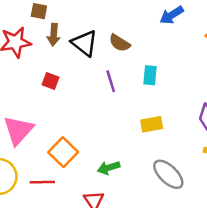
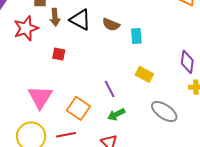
brown semicircle: (120, 43) -> (111, 25), moved
purple line: (111, 81) -> (110, 89), moved
yellow rectangle: (152, 124) -> (144, 74), turned 48

